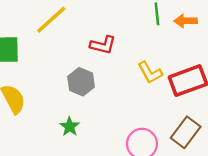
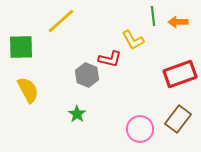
red L-shape: (103, 45) -> (110, 59), moved
yellow L-shape: (150, 73) -> (133, 40), moved

